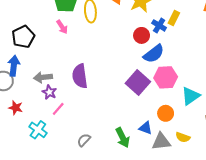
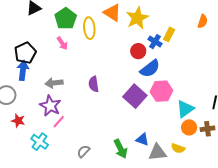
blue arrow: (14, 66) -> (23, 70), moved
purple semicircle: (80, 76) -> (94, 84), moved, size x0.7
gray arrow: (43, 77) -> (54, 83), moved
purple star: (49, 92) -> (50, 106), size x1.5
orange circle: (166, 113) -> (189, 127), moved

